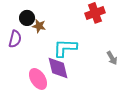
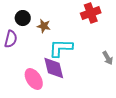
brown star: (39, 26) -> (44, 26), moved

